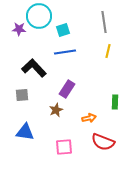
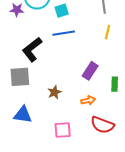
black L-shape: (34, 68) -> (32, 49), turned -85
purple rectangle: (67, 89) -> (90, 71), moved
gray square: (22, 95) -> (20, 77), size x1.5

